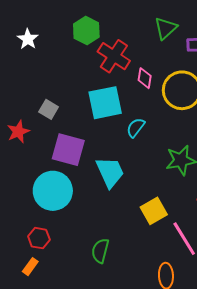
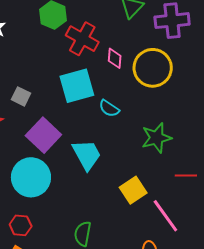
cyan semicircle: (136, 128) -> (109, 108), turned -90
purple square: (68, 150) -> (43, 135), turned 32

